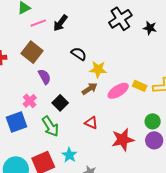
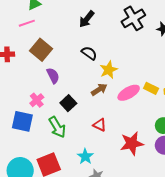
pink line: (38, 23) -> (27, 23), moved
black arrow: (60, 23) -> (87, 19), moved
yellow star: (98, 69) -> (109, 70), turned -30
blue square: (16, 122) -> (22, 121), turned 30
cyan star: (69, 155) -> (85, 157), moved

